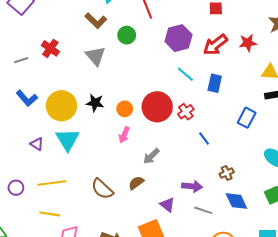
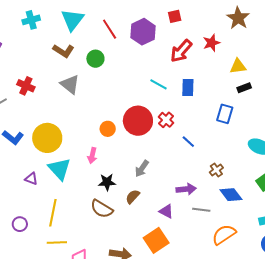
purple hexagon: (178, 38) -> (143, 32), moved
black star: (95, 103) -> (107, 182), moved
pink arrow: (124, 135) -> (92, 155), moved
yellow line: (52, 183) -> (53, 213), turned -60

